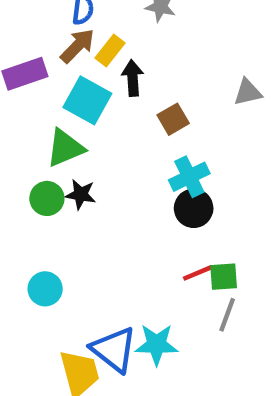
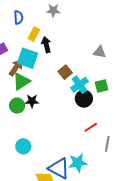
brown arrow: (77, 46) -> (16, 68), moved
gray triangle: (248, 92) -> (100, 52), moved, turned 32
brown square: (173, 119) -> (65, 72), moved
green square: (224, 277) -> (102, 86), moved

